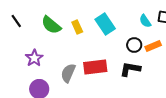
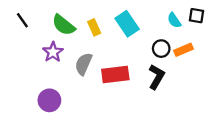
purple star: (34, 58) -> (53, 52), moved
black L-shape: (130, 69) -> (156, 77), turned 110
gray semicircle: (68, 73) -> (84, 64), moved

